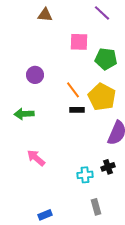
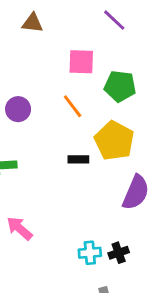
orange line: (73, 90) -> (73, 106), moved
black cross: (108, 167) -> (119, 253), moved

